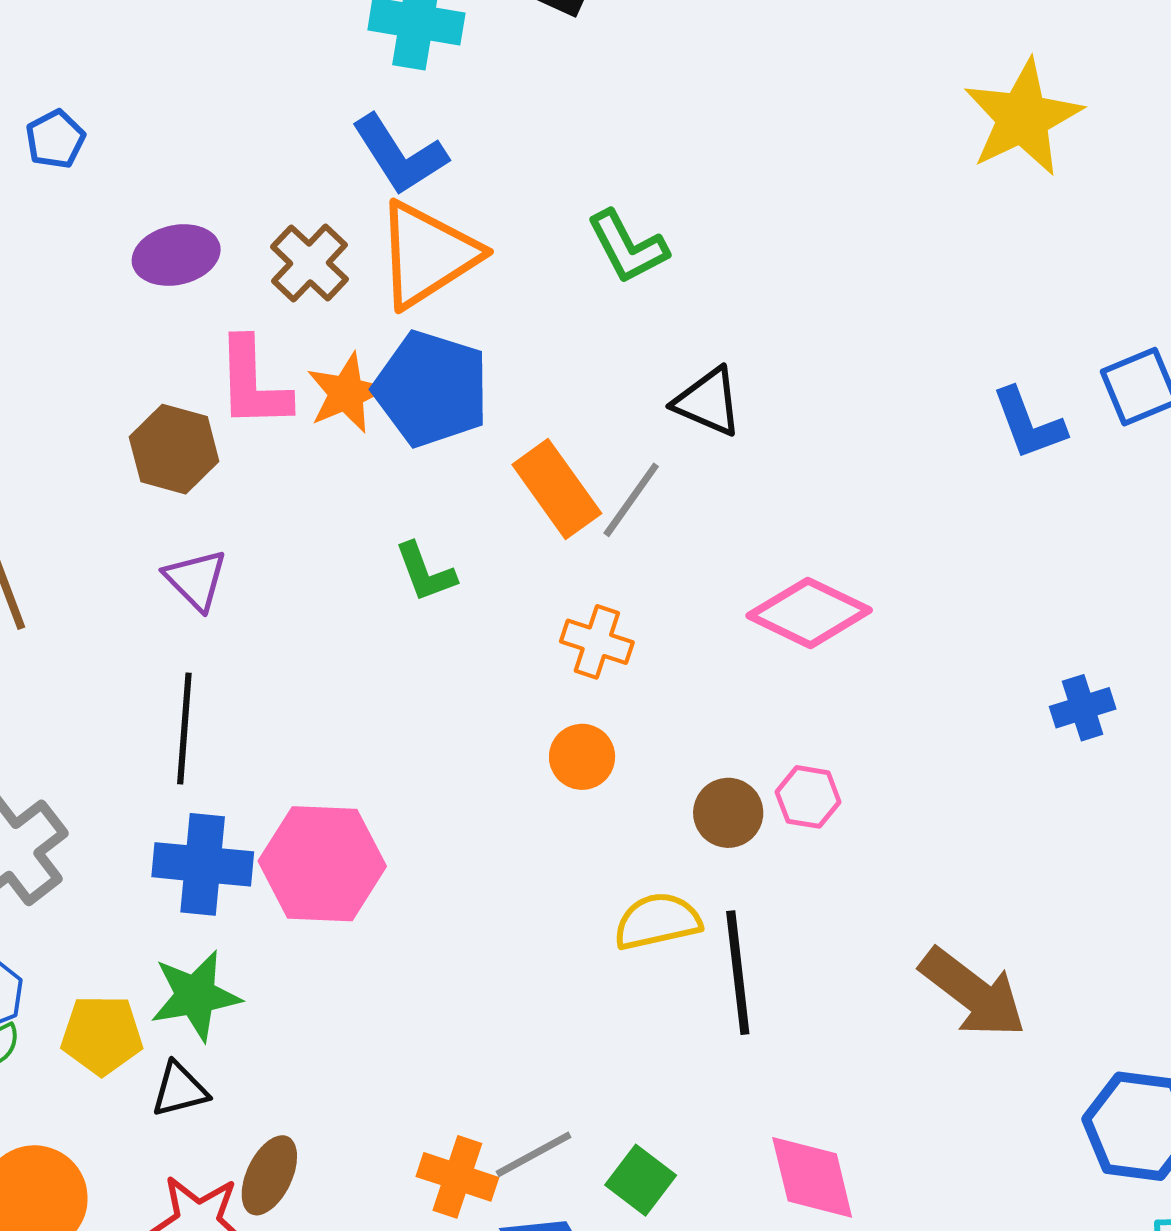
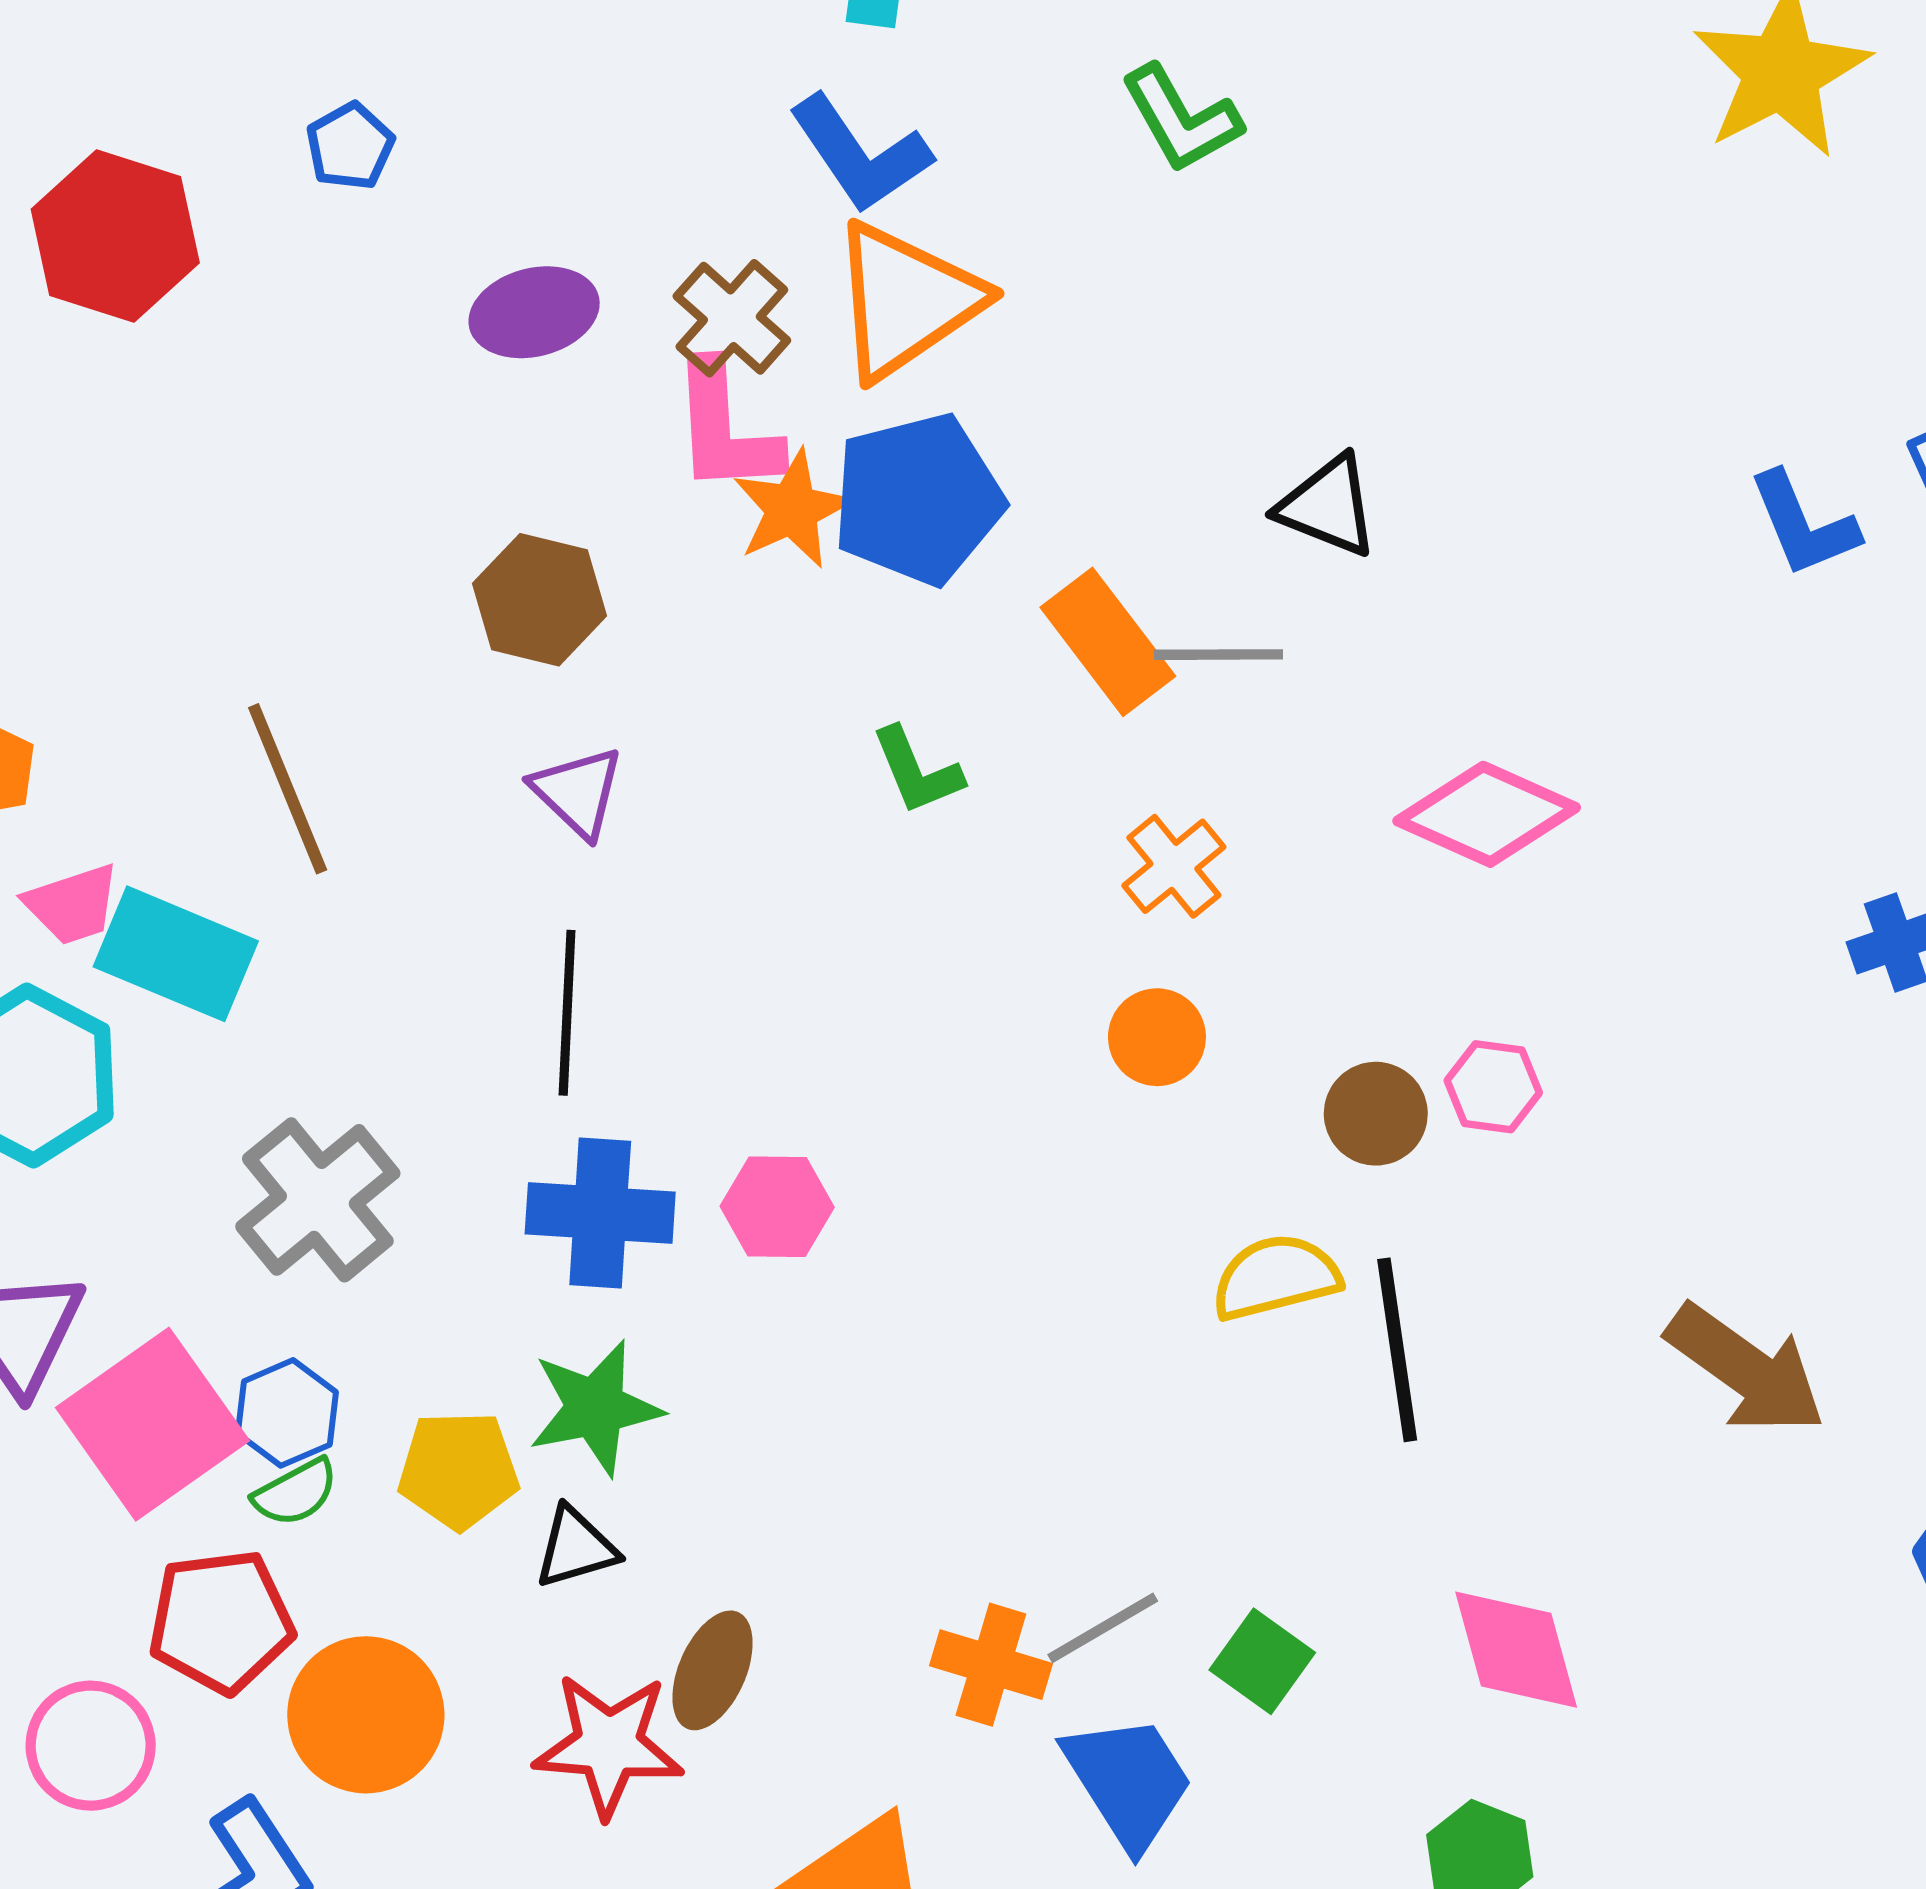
green L-shape: (627, 247) -> (1181, 119), moved
pink L-shape: (253, 383) -> (725, 428), moved
blue pentagon: (431, 389) -> (918, 499), turned -30
gray line: (631, 500) -> (1218, 655), turned 56
orange cross: (597, 642) -> (1174, 866), turned 34
pink hexagon: (322, 864) -> (777, 1207), size x0.6

